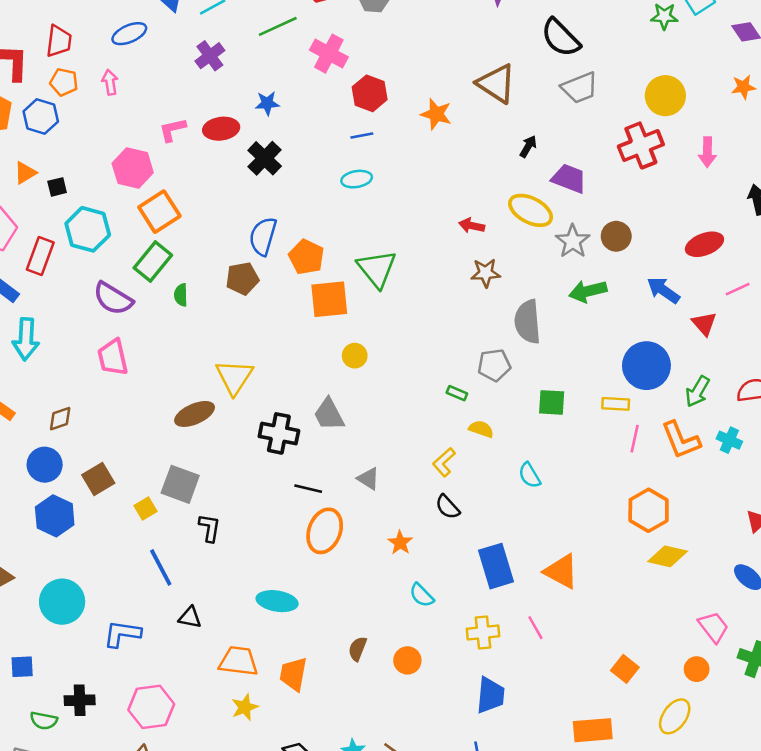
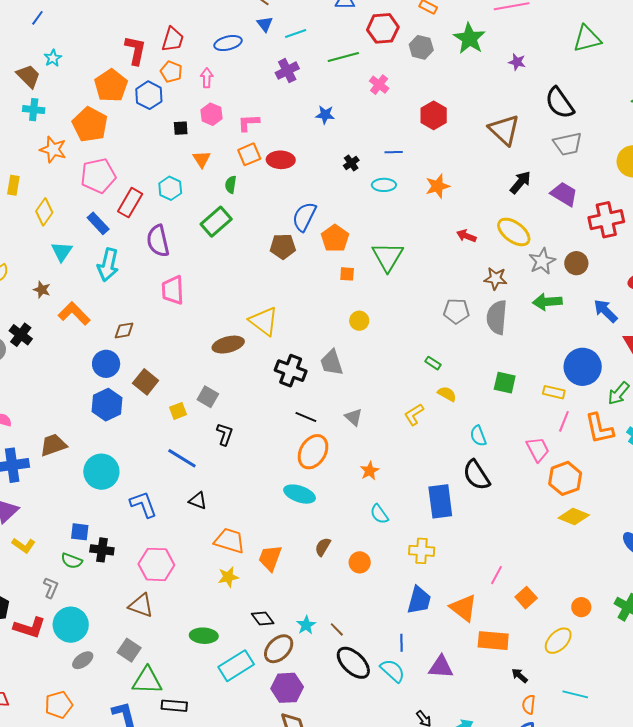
pink cross: (329, 54) -> (379, 85), size x0.7
red hexagon: (370, 93) -> (434, 115), moved
orange star: (436, 114) -> (438, 186), moved, turned 30
red ellipse: (221, 129) -> (281, 160), moved
red cross: (641, 145) -> (606, 220), moved
black arrow: (528, 146) -> (520, 182), size x1.4
black cross: (265, 158) -> (351, 163), moved, size x0.6
pink hexagon: (133, 168) -> (212, 114), moved, size x0.7
orange triangle: (25, 173) -> (202, 159), moved, turned -42
purple trapezoid: (569, 179) -> (564, 194), moved
black square: (57, 187) -> (181, 128), moved
orange square: (159, 212) -> (249, 154), moved, size x0.7
cyan hexagon: (88, 229) -> (170, 188), size x0.7
brown star: (486, 273) -> (495, 279), moved
green semicircle: (181, 295) -> (231, 185), moved
purple semicircle: (113, 298) -> (158, 241), moved, turned 36
orange square: (329, 299) -> (347, 274), size x0.5
gray pentagon: (494, 365) -> (456, 311), moved
yellow triangle: (234, 377) -> (264, 321), turned -36
brown square: (98, 479) -> (146, 382), turned -30
gray square: (180, 484) -> (208, 397), size x0.7
black semicircle: (448, 507) -> (476, 475), moved, size x1.5
blue line: (161, 567) -> (182, 458), turned -40
orange triangle: (561, 571) -> (463, 608), moved
cyan ellipse: (277, 601) -> (300, 494), moved
pink trapezoid: (713, 627) -> (538, 449), moved
pink line: (535, 628) -> (497, 575), moved, turned 48
blue L-shape: (122, 634) -> (143, 504), turned 52
blue square: (22, 667) -> (80, 532), moved

